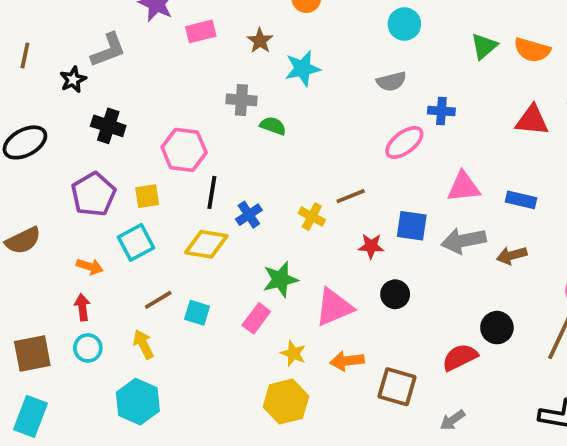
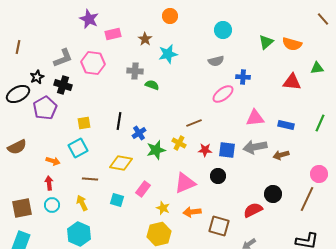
gray L-shape: (108, 50) -> (63, 58), moved
black star: (73, 80) -> (37, 77), moved
pink hexagon: (184, 150) -> (93, 63), moved
purple pentagon: (93, 194) -> (45, 108), moved
yellow cross: (312, 217) -> (179, 143), moved
blue square: (412, 226) -> (227, 150), moved
yellow diamond: (206, 244) -> (121, 163), moved
green star: (280, 279) -> (156, 150), moved
brown line: (158, 300) -> (90, 179), turned 35
cyan square: (197, 313) -> (117, 200), moved

